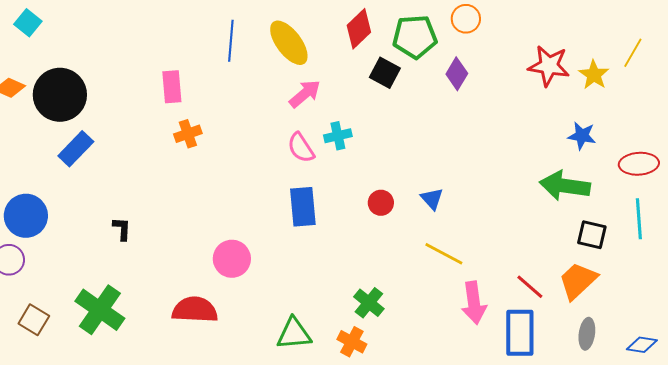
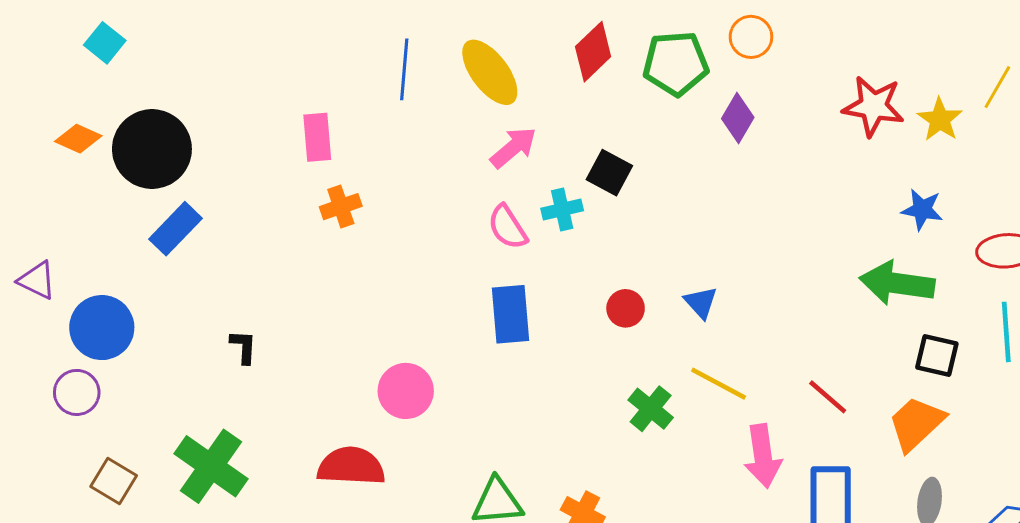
black square: (385, 73) -> (609, 173), moved
red line: (530, 287) -> (828, 397), moved
green cross: (369, 303) -> (651, 409), moved

